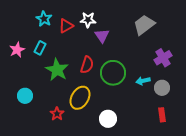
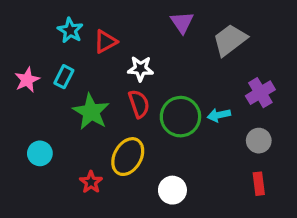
white star: (88, 20) -> (141, 69), moved
purple triangle: (102, 36) -> (182, 22), moved
red semicircle: (87, 65) -> (139, 104), turned -36
cyan arrow: (143, 81) -> (219, 115), moved

